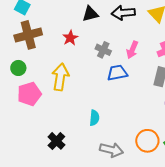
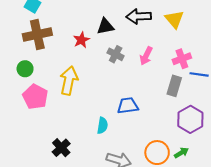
black triangle: (90, 14) -> (105, 26), moved
blue trapezoid: (117, 73) -> (128, 106), moved
pink pentagon: (29, 94) -> (35, 97), turned -30

